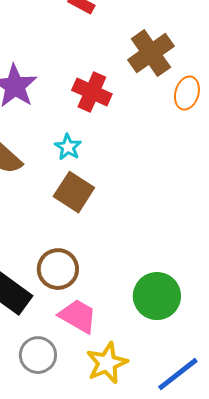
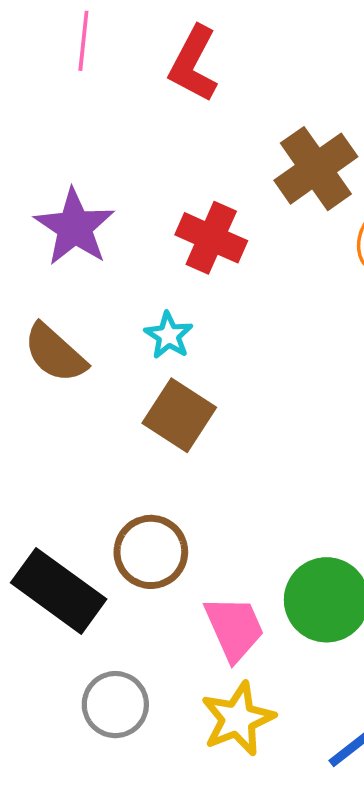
pink trapezoid: (78, 316) -> (234, 628), moved, turned 36

